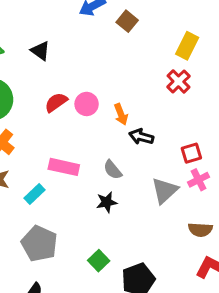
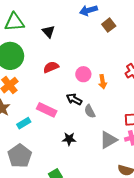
pink circle: (87, 104) -> (83, 74), moved
orange arrow: (121, 114) -> (103, 82), moved
black arrow: (141, 137) -> (74, 99), moved
gray semicircle: (113, 170) -> (90, 111), moved

